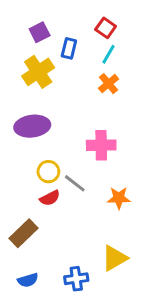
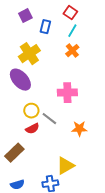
yellow cross: (38, 72) -> (29, 54), moved
purple ellipse: (32, 126) -> (20, 80), turned 55
yellow triangle: (114, 258) -> (65, 166), moved

